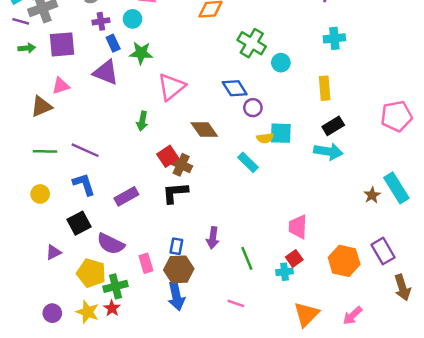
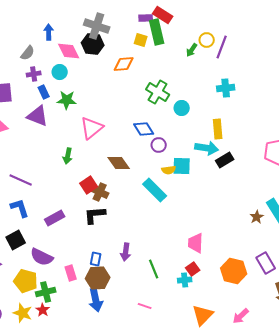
cyan arrow: (328, 151) -> (207, 148), moved
cyan rectangle: (248, 162) -> (155, 190), size x1.4

